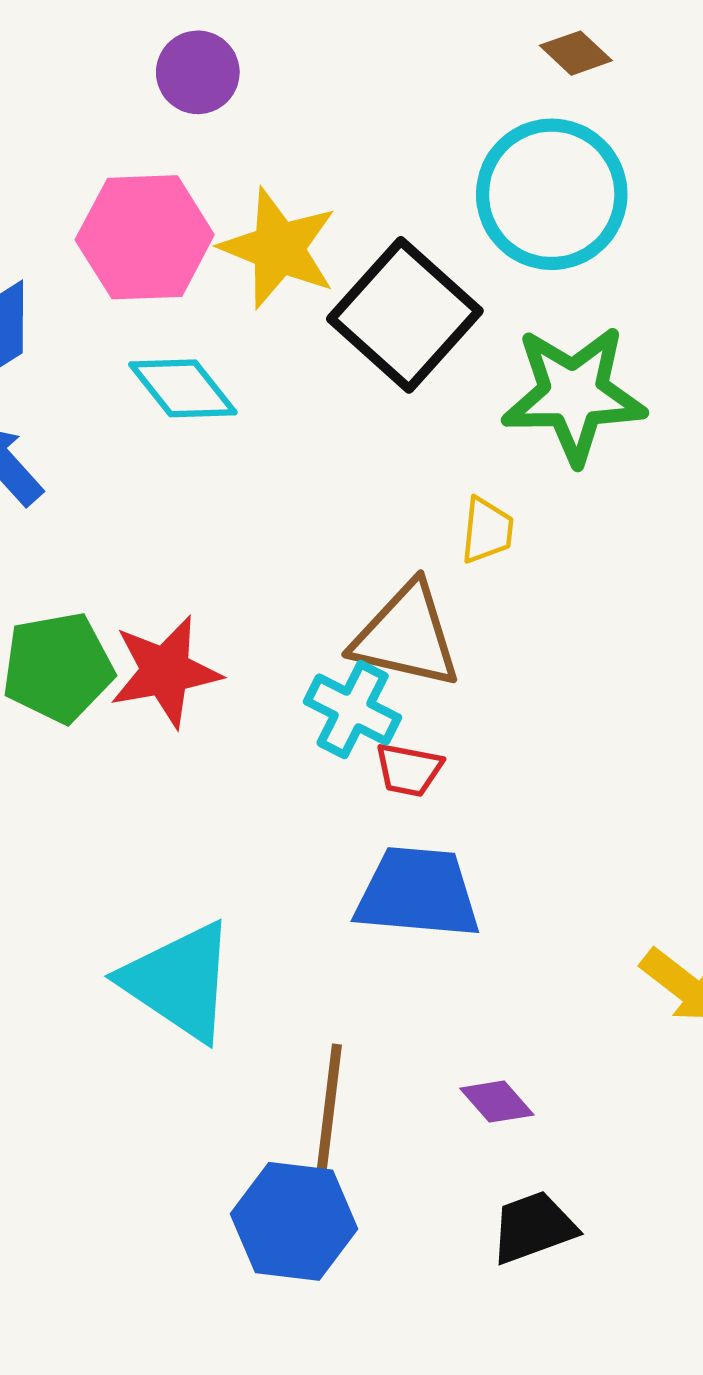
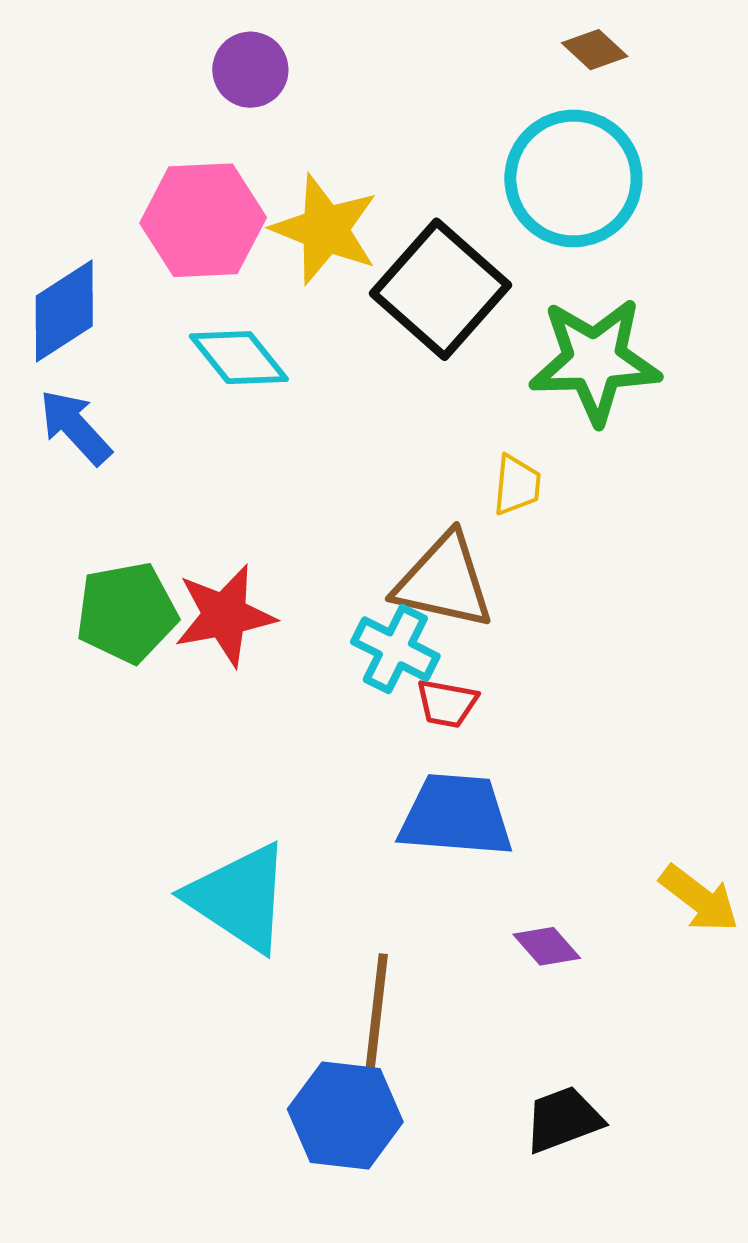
purple diamond: (497, 1102) -> (547, 946), moved

